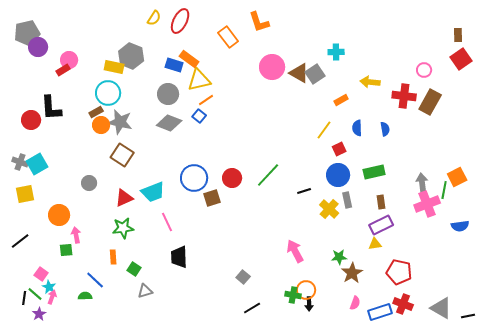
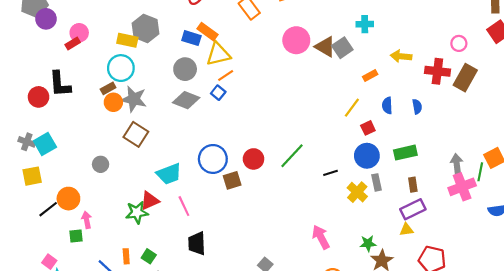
red triangle: (124, 198) -> (150, 201), moved
black line: (20, 241) -> (48, 209), moved
orange rectangle: (113, 257) -> (126, 256), moved

